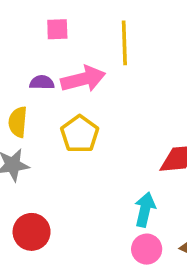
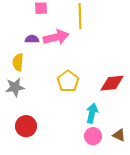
yellow pentagon: (80, 134) -> (68, 81), moved

